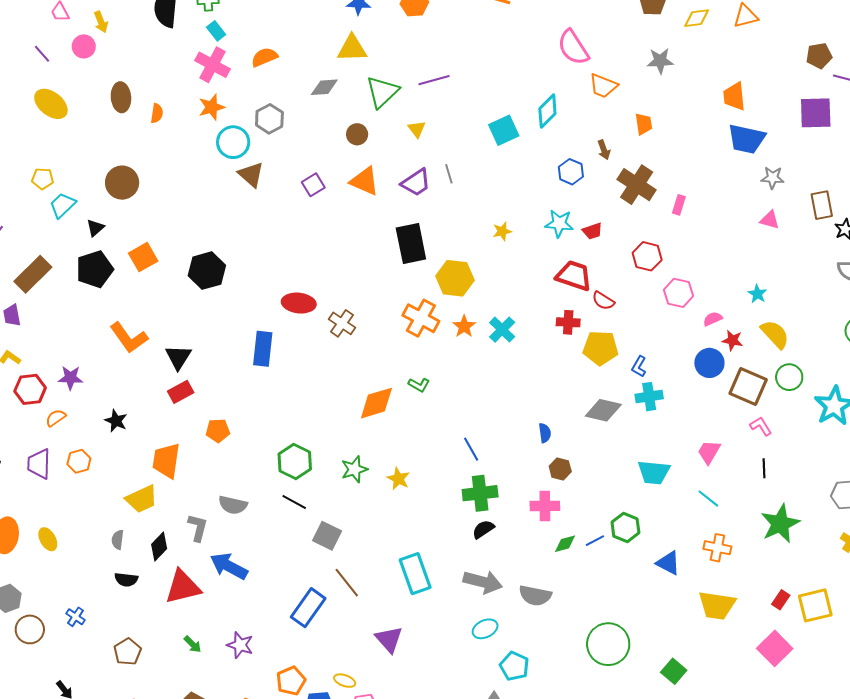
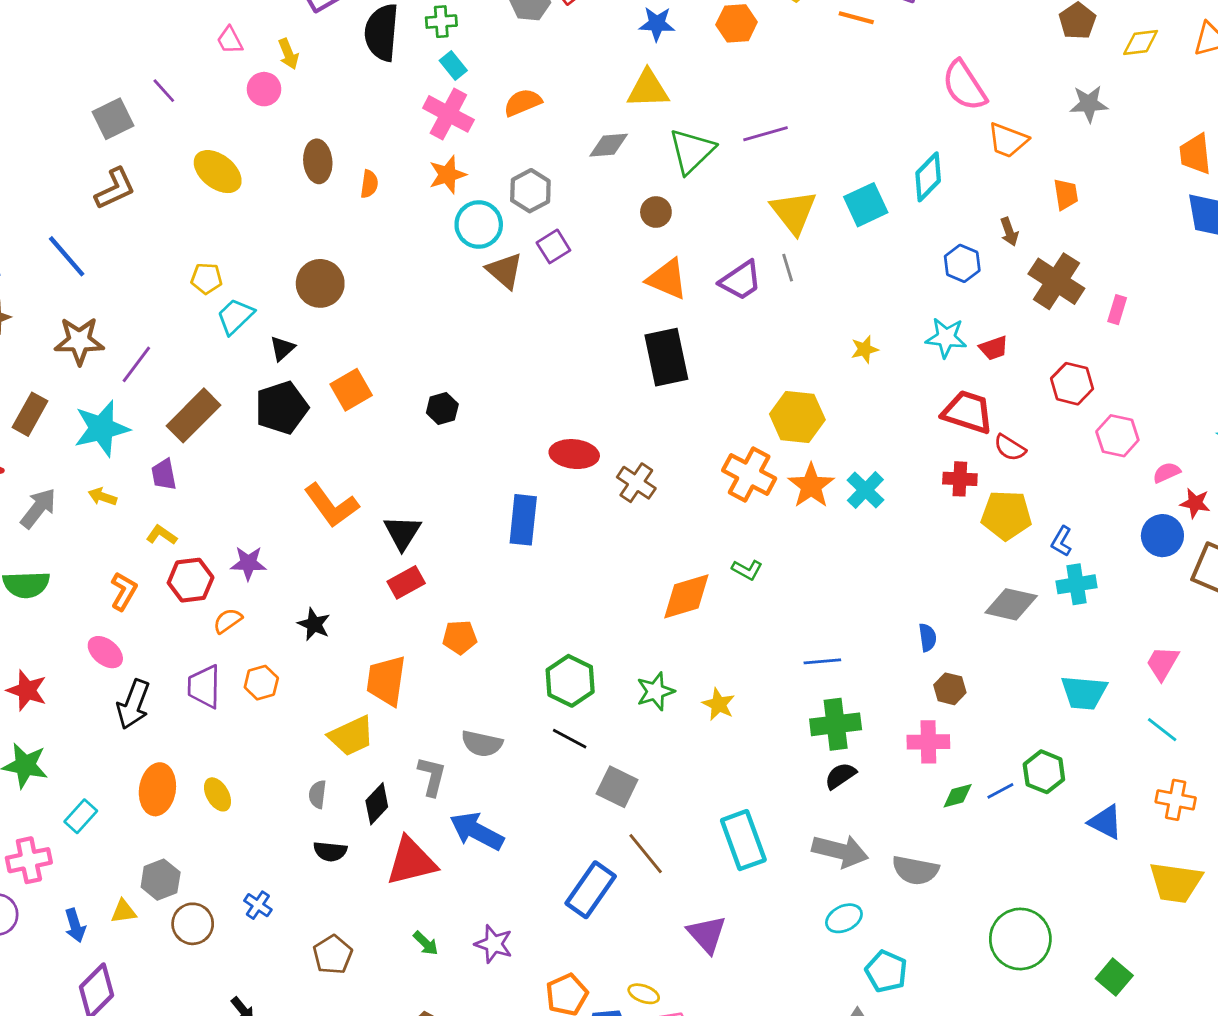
purple line: (42, 54) -> (164, 91), moved
yellow triangle: (417, 129) -> (794, 212), moved, size x1.8
purple square: (313, 185) -> (553, 246), moved
black rectangle: (411, 244) -> (666, 357), moved
black hexagon: (207, 271) -> (442, 409), size x0.6
orange star: (464, 326) -> (811, 486), size x1.4
blue line: (471, 449) -> (822, 661), turned -65

